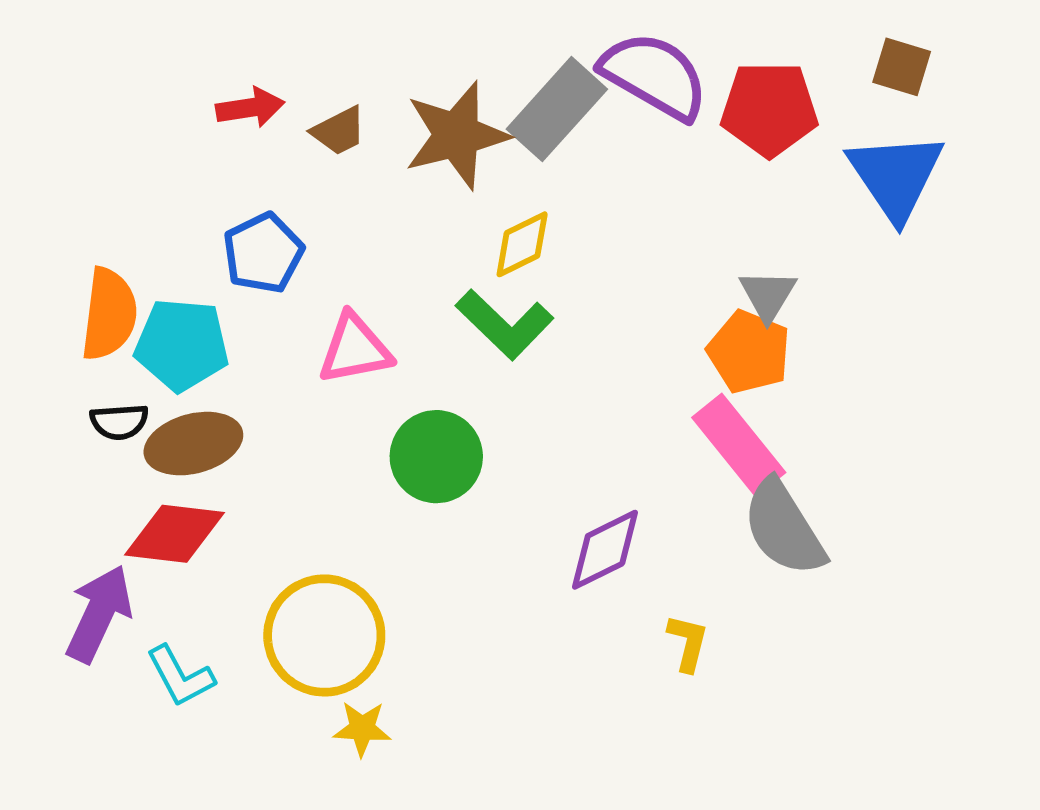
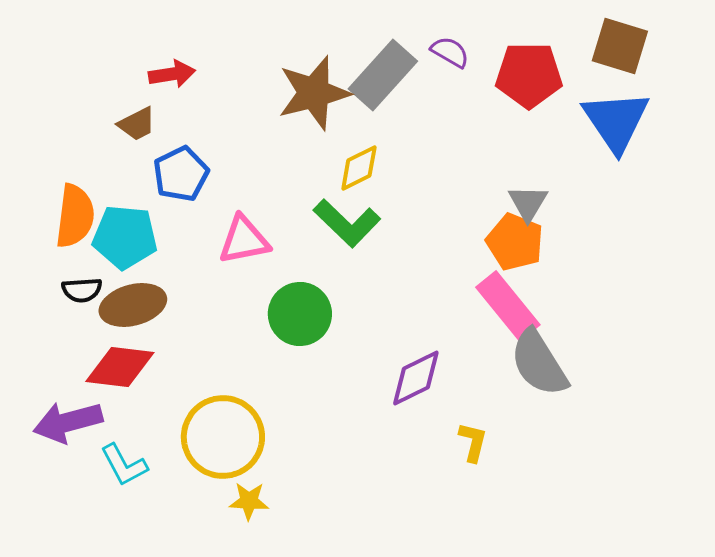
brown square: (902, 67) -> (620, 46), size x1.4
purple semicircle: (654, 76) -> (450, 52), size x0.5
brown trapezoid: (339, 131) -> (137, 124), moved
purple arrow: (99, 614) -> (68, 422), turned -130

